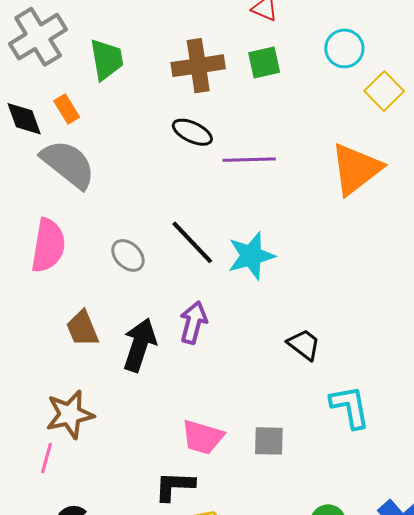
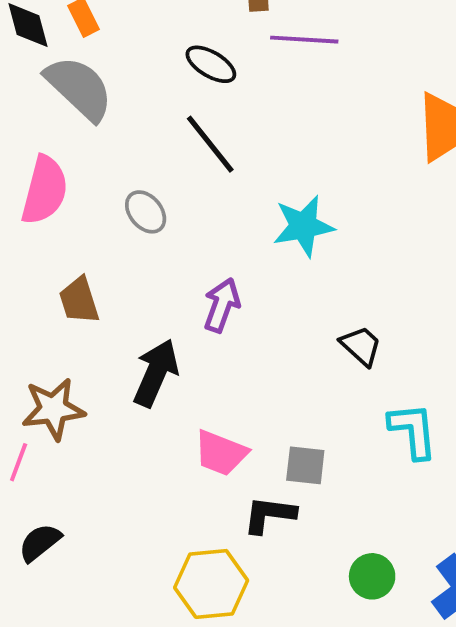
black ellipse: (192, 132) -> (211, 64), moved
purple line: (249, 160) -> (304, 40), moved
black line: (192, 242) -> (210, 144), moved
black arrow: (140, 345) -> (156, 373), moved
black L-shape: (175, 486) -> (269, 515), moved

